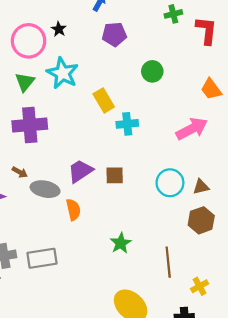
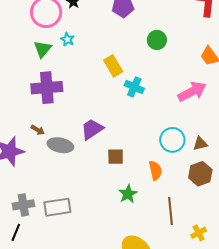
cyan star: (63, 73) -> (68, 39), moved, size x0.5
cyan cross: (127, 124) -> (134, 87), turned 30
brown square: (115, 175) -> (116, 157), moved
orange semicircle: (73, 210) -> (155, 170), moved

